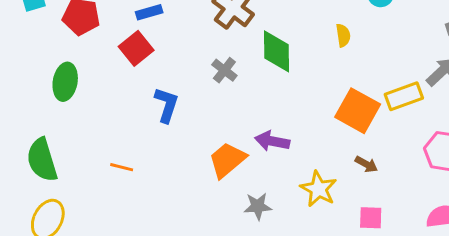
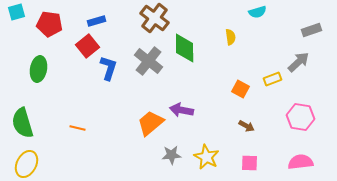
gray cross: (224, 70) -> (148, 61), size x1.6
yellow rectangle: (404, 96) -> (272, 79), size x0.7
blue L-shape: (167, 105) -> (108, 68), moved
orange square: (358, 111) -> (240, 89), size x0.6
yellow star: (319, 189) -> (206, 157), moved

